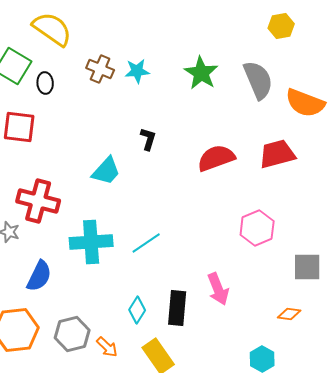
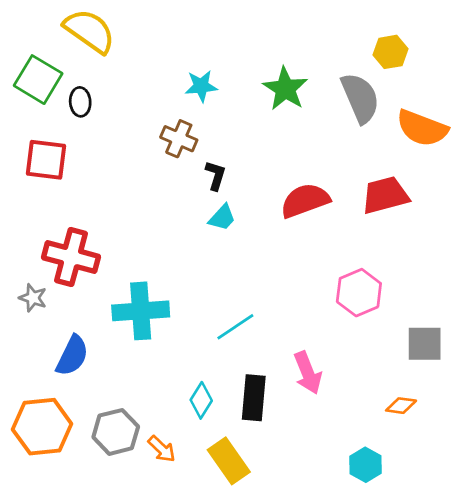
yellow hexagon: (281, 26) -> (391, 52), moved
brown cross: (100, 69) -> (179, 139), moved
cyan trapezoid: (106, 171) -> (222, 218), moved, size x0.7
cyan line: (146, 243) -> (235, 327), moved

